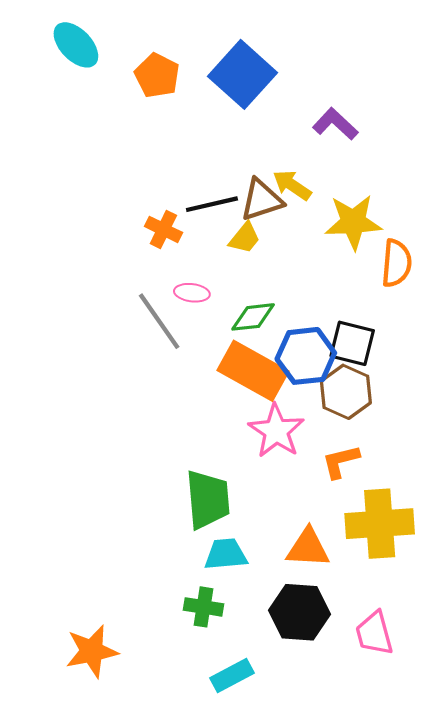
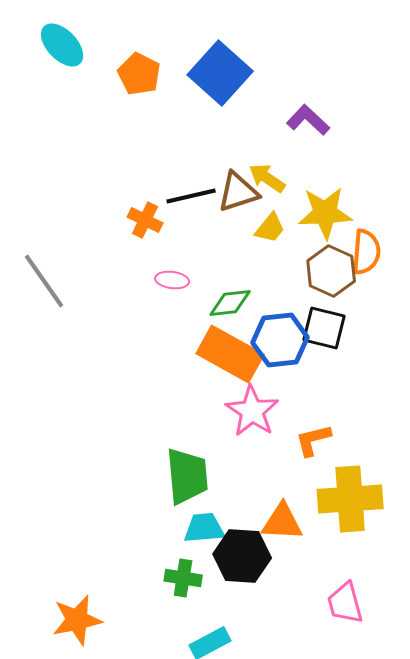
yellow trapezoid: (245, 238) -> (270, 228), moved
gray line: (159, 321) -> (44, 281), moved
brown hexagon: (346, 392) -> (331, 271), moved
black hexagon: (299, 612) -> (242, 556), moved

